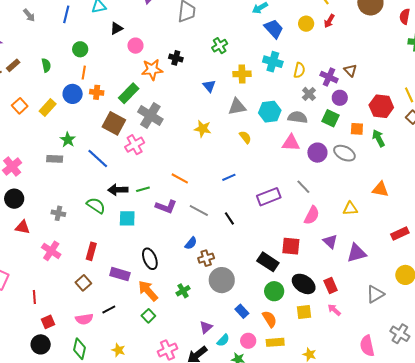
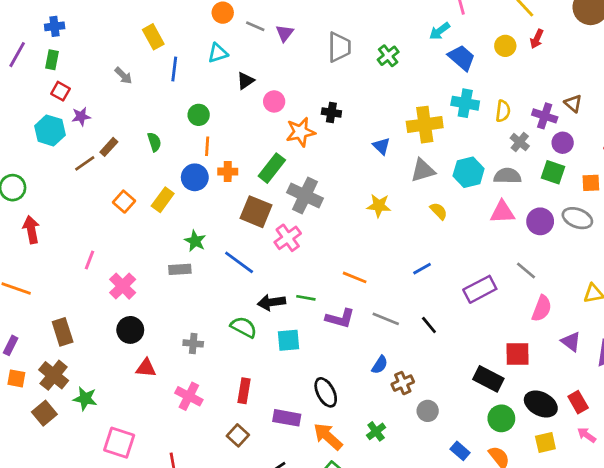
green cross: (220, 46) -> (388, 56), moved
yellow cross: (242, 74) -> (425, 125), size x1.4
green line: (143, 189) -> (306, 298), turned 32
gray circle: (222, 280) -> (428, 411), size x0.6

